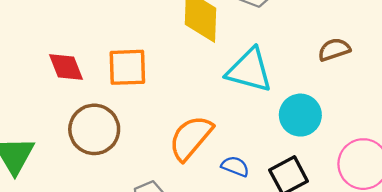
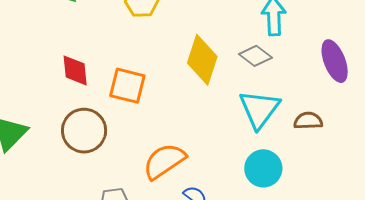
cyan triangle: (249, 70) -> (259, 109), moved, turned 36

